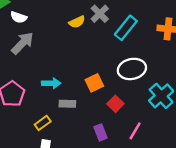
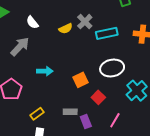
white semicircle: (19, 17) -> (32, 22), moved, turned 32
cyan rectangle: (126, 28) -> (107, 33), turned 40
cyan arrow: (51, 83) -> (45, 71), moved
gray rectangle: (67, 104) -> (70, 112), moved

